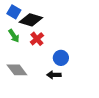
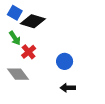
red cross: (37, 39) -> (29, 52), moved
black arrow: (54, 75) -> (68, 88), moved

